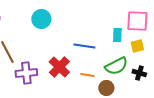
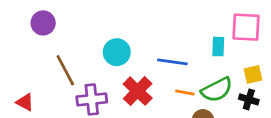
cyan circle: (41, 19) -> (117, 52), moved
yellow square: (137, 46) -> (253, 74), moved
orange line: (87, 75) -> (185, 92), moved

